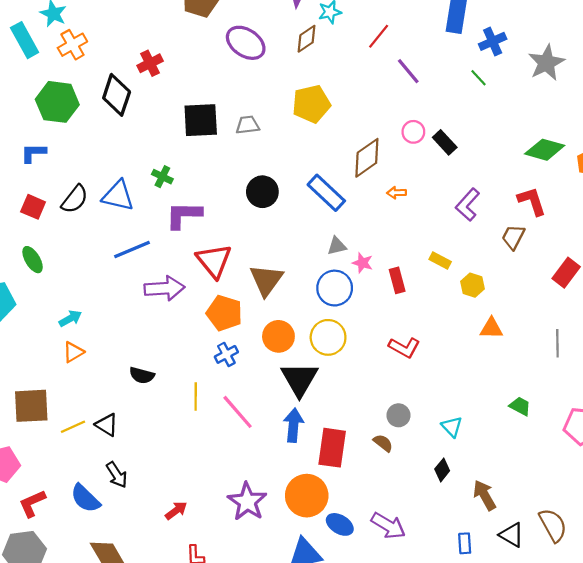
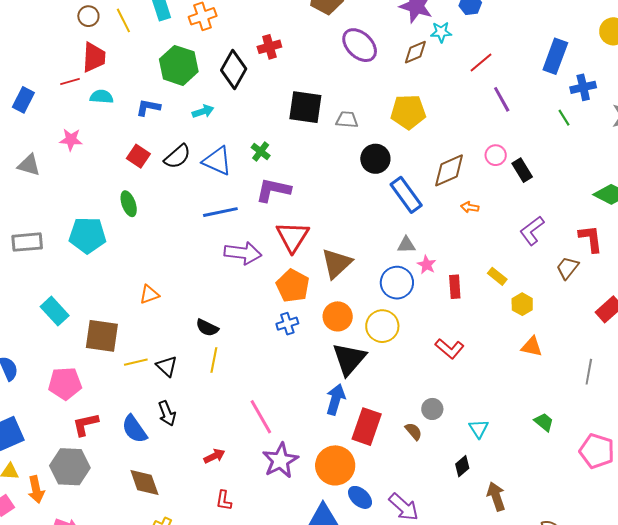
black circle: (262, 192) -> (375, 159), moved
cyan arrow: (70, 318) -> (203, 111), moved
yellow line: (196, 397) -> (214, 360), moved
pink line: (238, 412) -> (261, 417), moved

